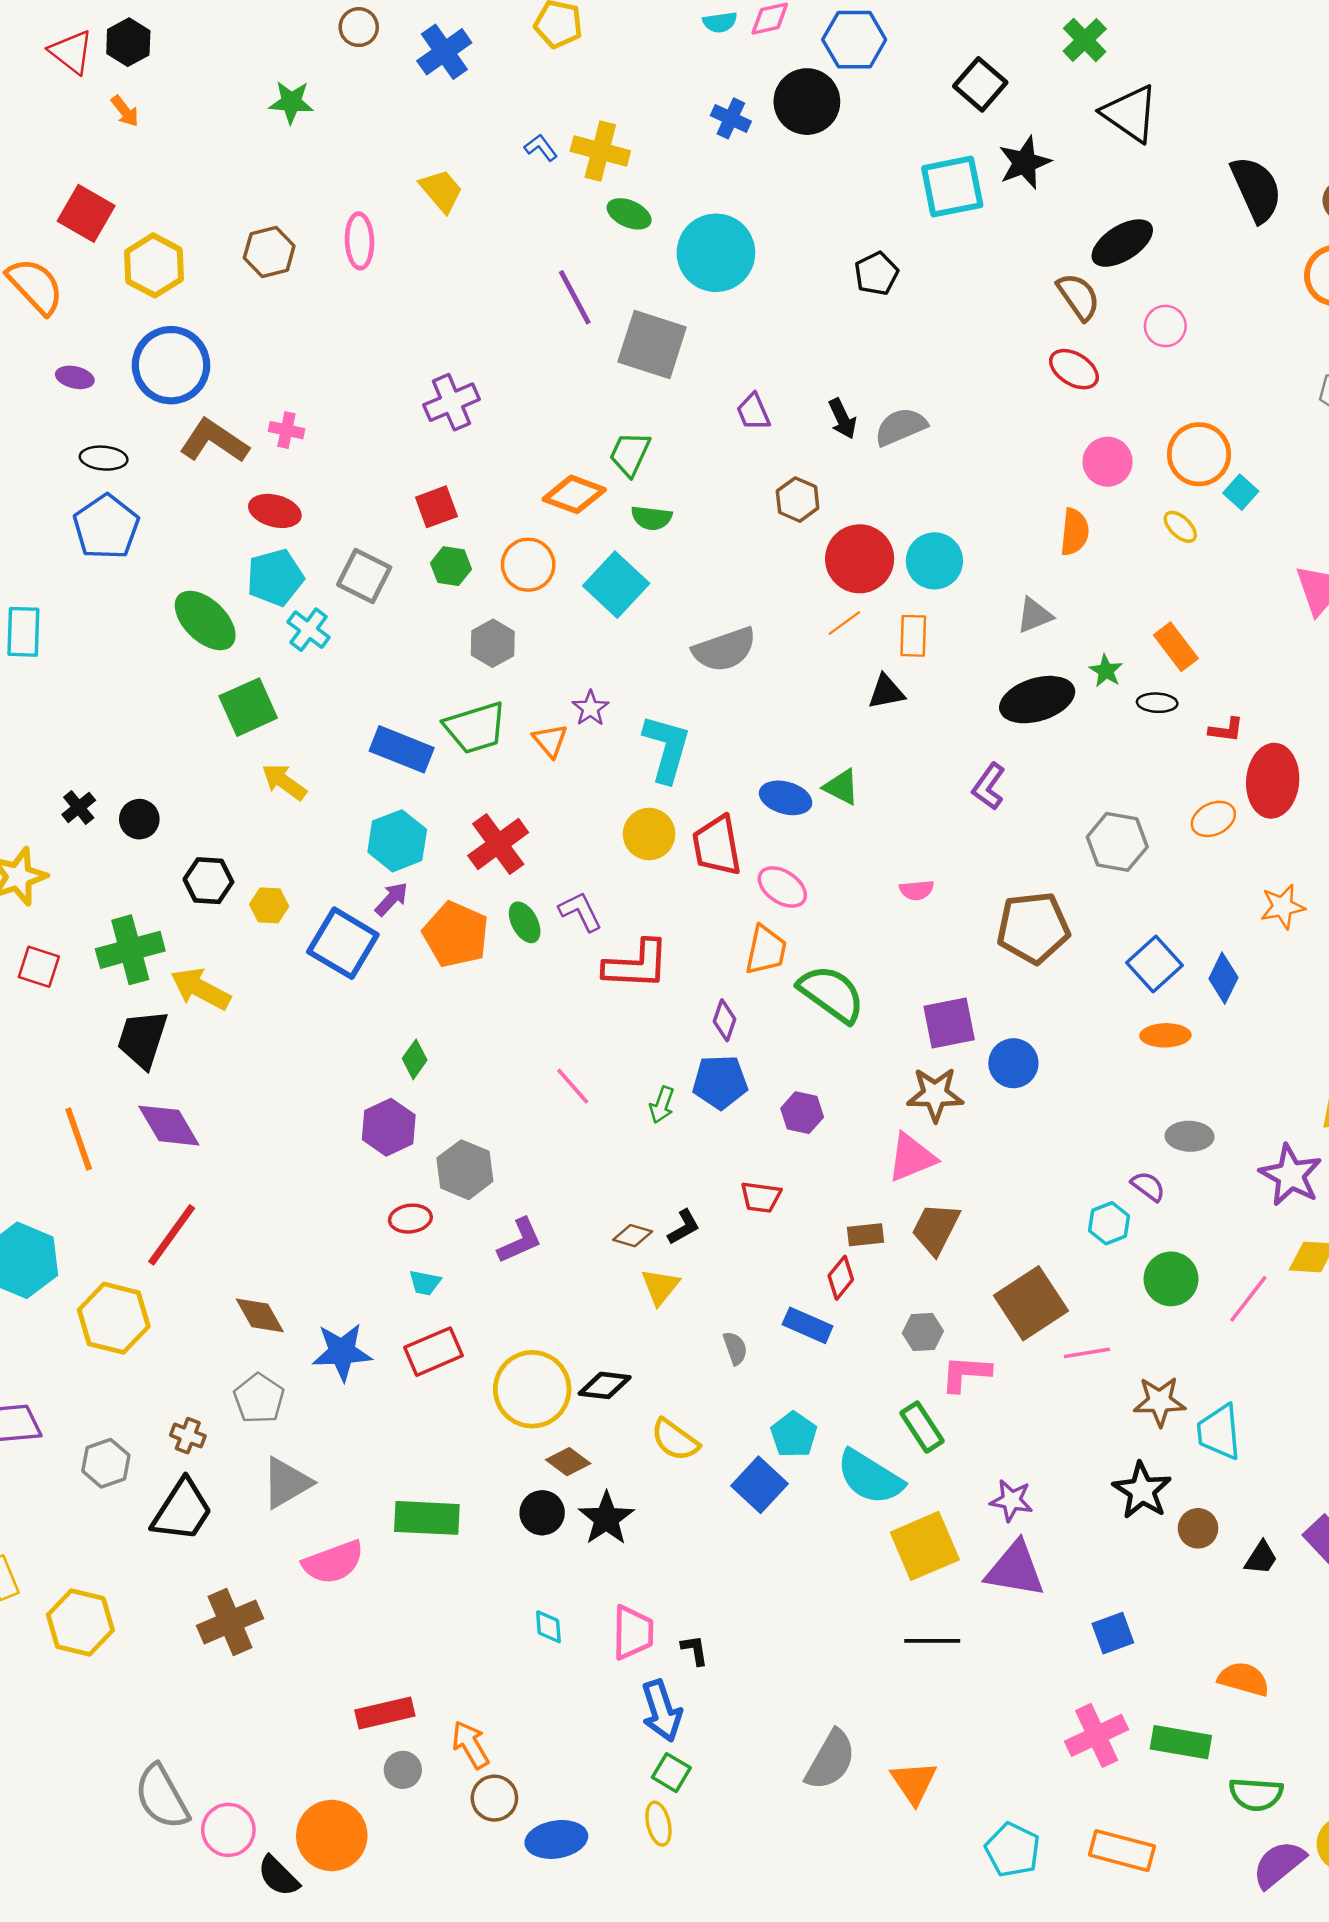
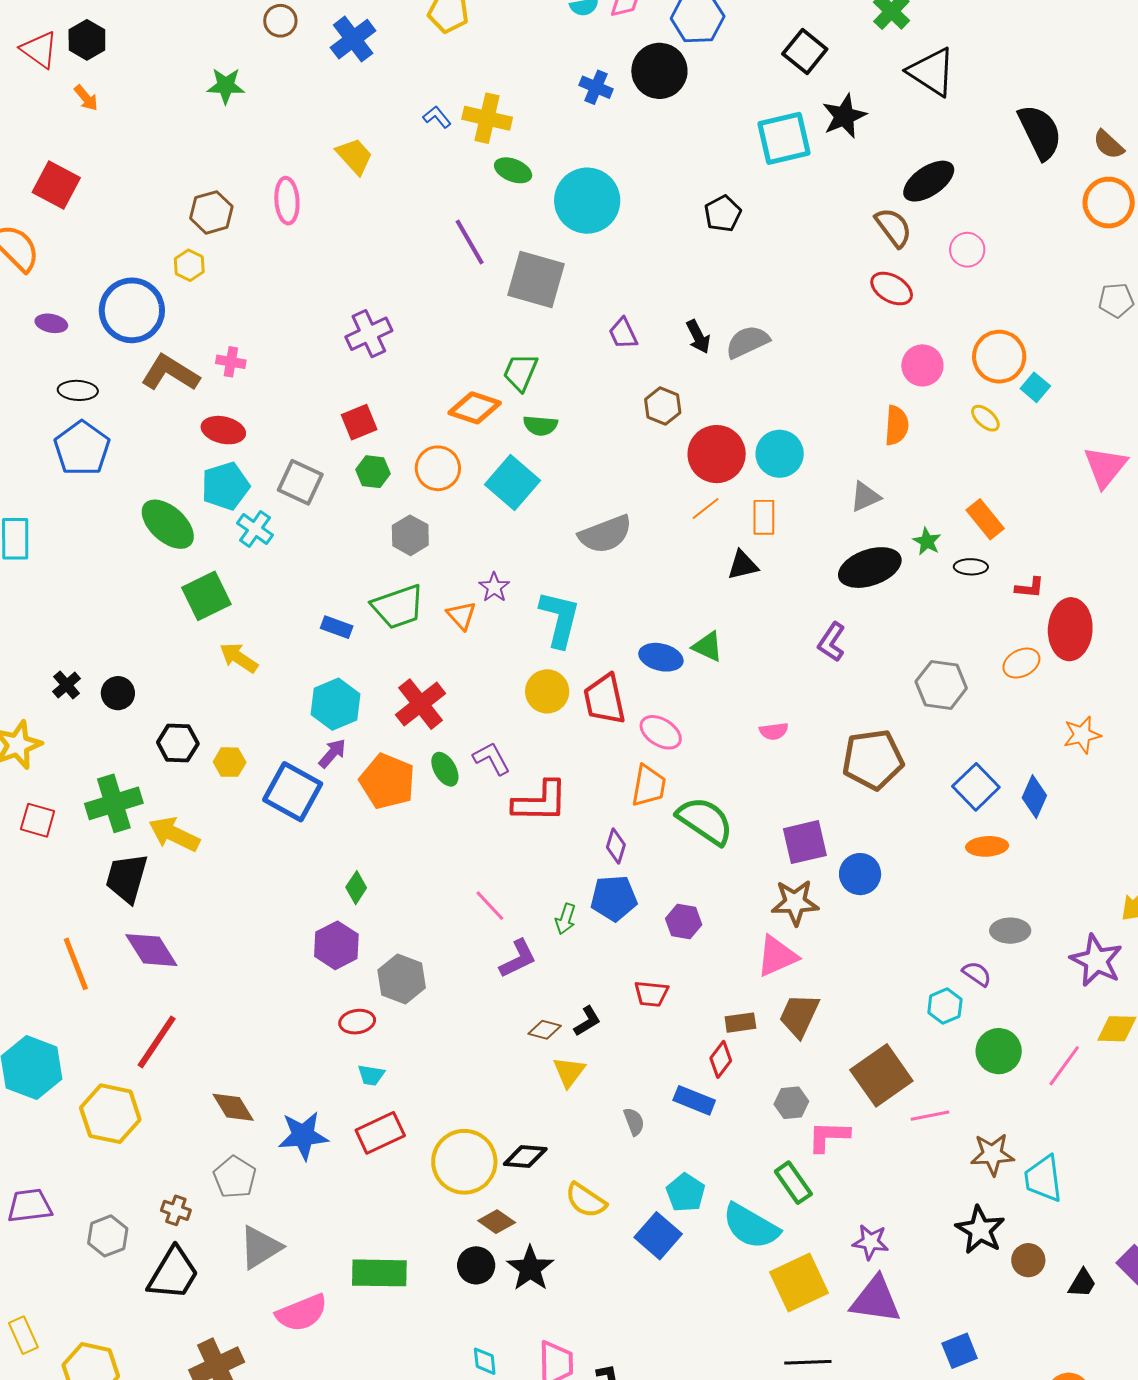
yellow hexagon: (154, 265) -> (189, 265), moved, size x0.6
blue rectangle: (402, 749) -> (337, 627), size x0.6
purple L-shape: (520, 1241) -> (518, 959), moved

